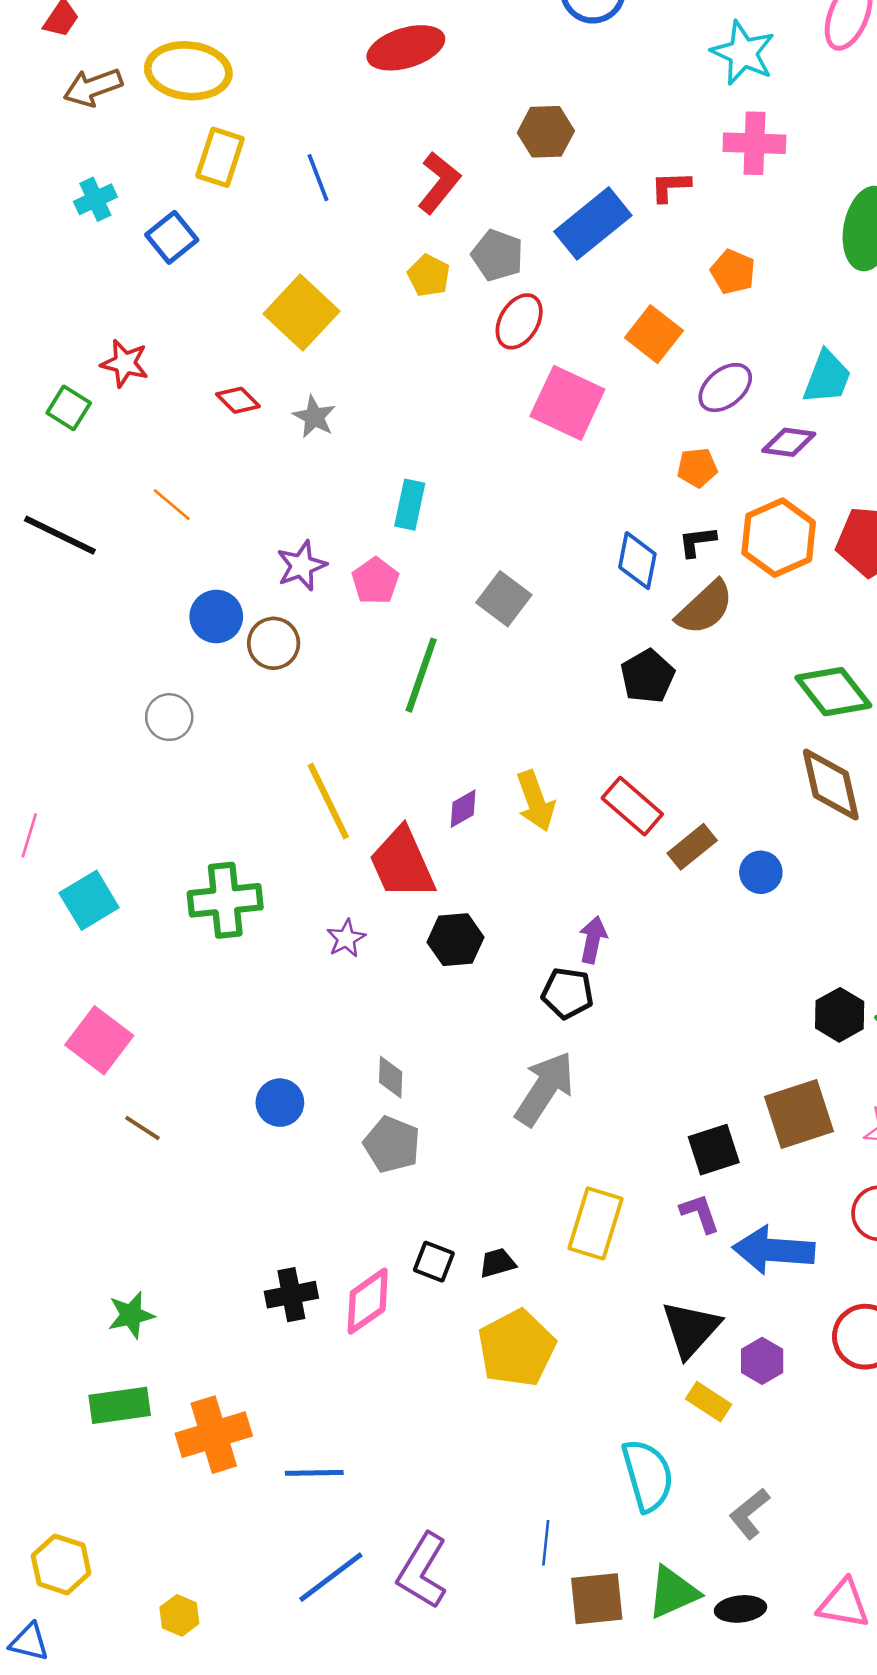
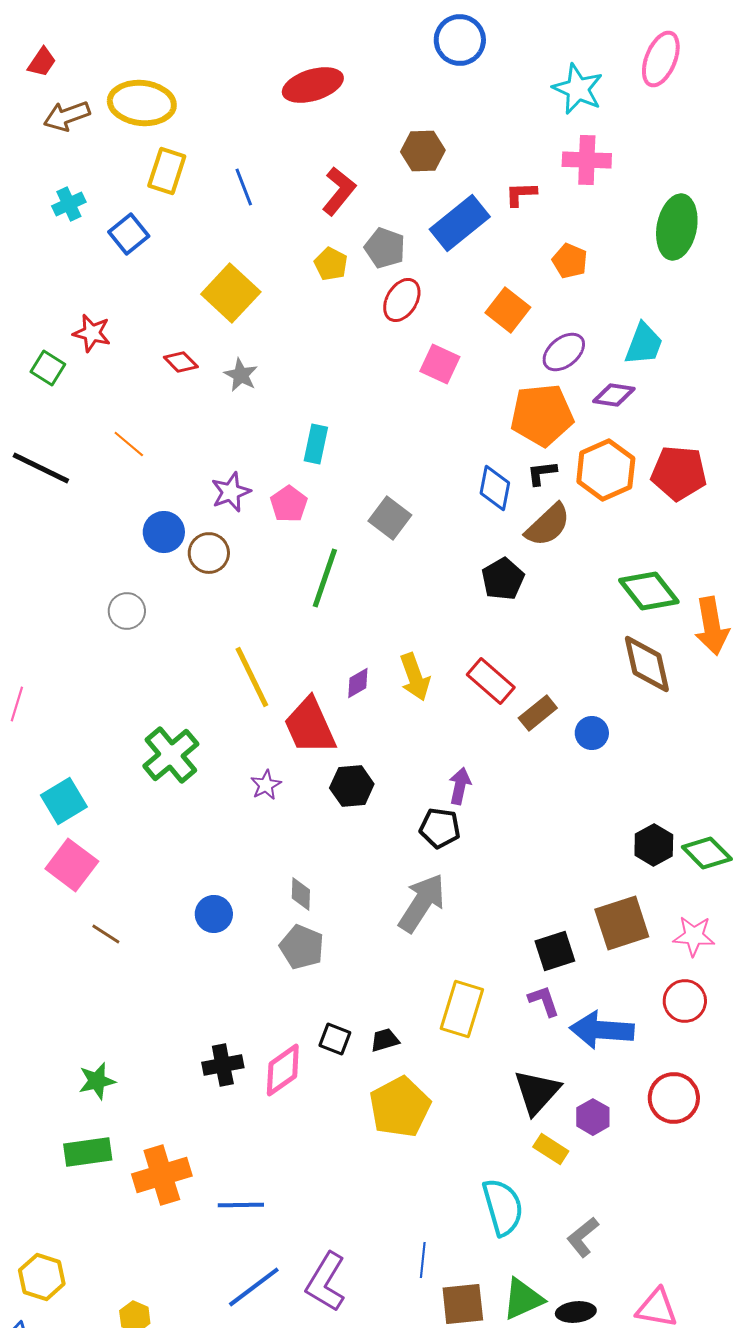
pink square: (567, 403) -> (440, 364), size x0.7
orange pentagon: (697, 468) -> (542, 415), size x2.0
cyan square: (89, 900) -> (64, 801), moved
green cross: (225, 900) -> (171, 755), turned -34

